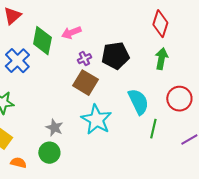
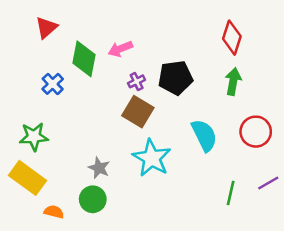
blue cross: (17, 61) -> (53, 84), size x0.7
green line: (153, 129) -> (231, 193), moved

